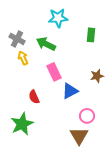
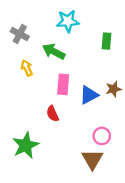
gray cross: (17, 39) -> (20, 34), moved
pink rectangle: (54, 72) -> (63, 84), turned 30
blue triangle: (70, 91) -> (89, 95), moved
red semicircle: (34, 97) -> (53, 114), moved

